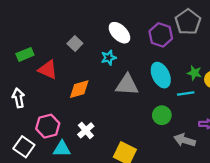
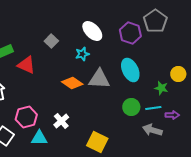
green star: (194, 73) -> (161, 88), moved
orange diamond: (79, 89) -> (72, 83), moved, turned 50
cyan line: (186, 94) -> (153, 108), moved

